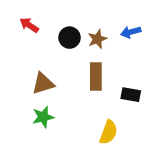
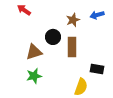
black circle: (70, 38) -> (53, 37), moved
black rectangle: (131, 95) -> (97, 69), moved

